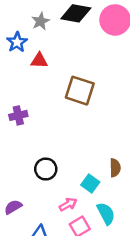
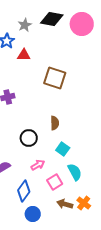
brown semicircle: (115, 168) -> (55, 123), moved
pink arrow: (68, 204) -> (38, 165), moved

